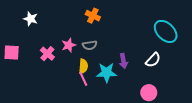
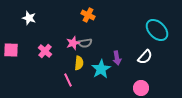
pink star: (69, 45) -> (73, 43), moved
cyan star: (107, 73) -> (101, 69), turned -30
pink line: (83, 79) -> (68, 80), moved

